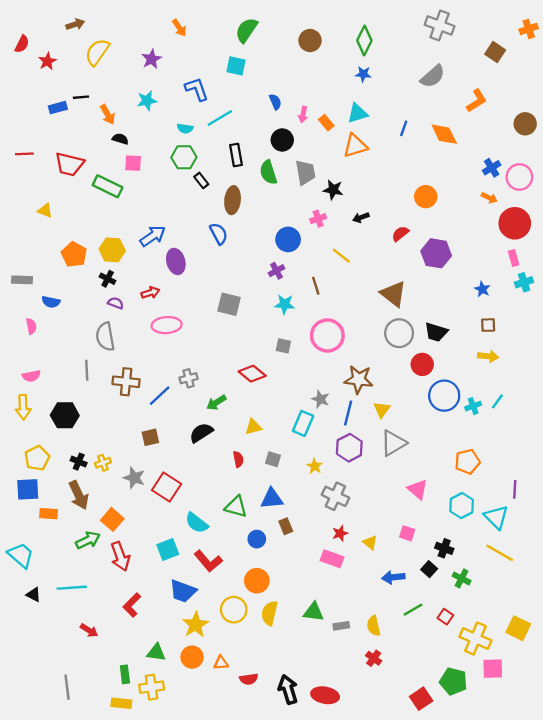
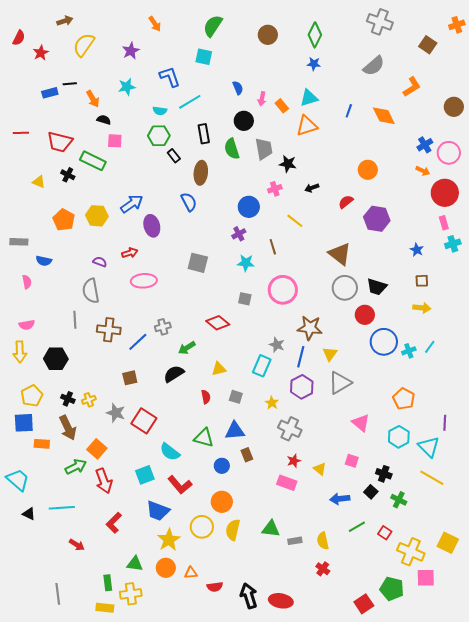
black cross: (108, 279) -> (68, 175), moved
orange pentagon: (467, 462) -> (404, 399), turned -30

